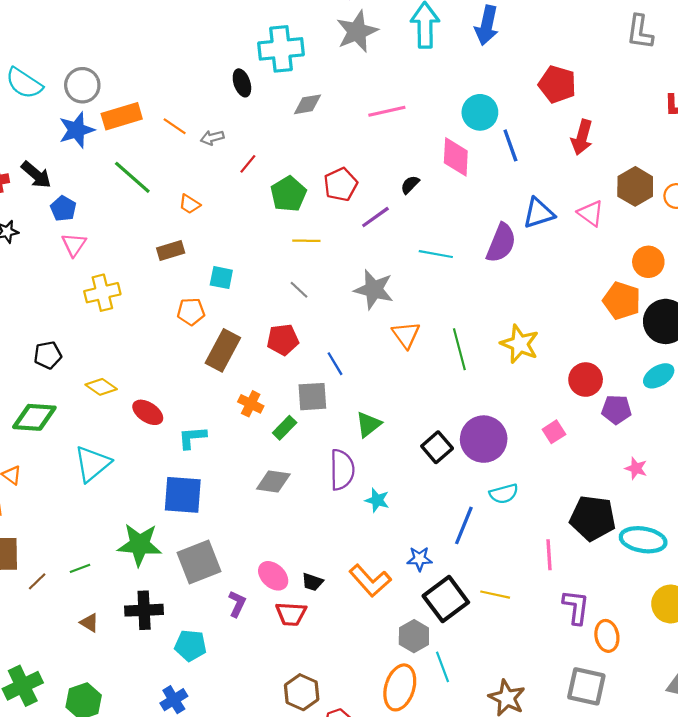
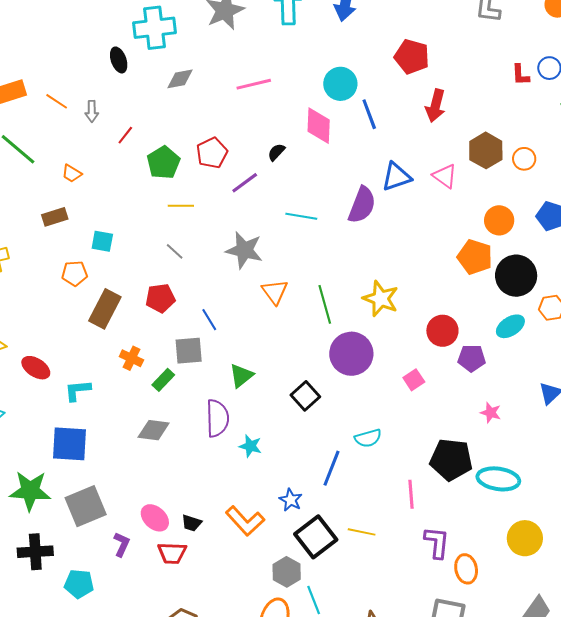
gray arrow: (212, 138) -> (92, 111), turned -75
purple circle: (484, 439) -> (351, 354), moved
blue star: (420, 559) -> (291, 500), turned 30

